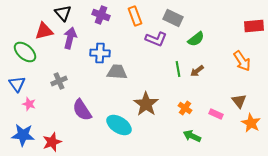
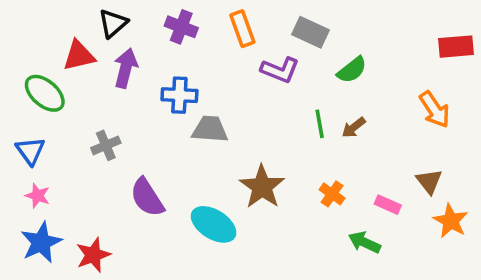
black triangle: (63, 13) -> (113, 23), turned 30
pink star: (29, 104) -> (38, 196), moved
blue star: (23, 135) -> (41, 242), turned -30
green arrow: (192, 136) -> (364, 242), moved

